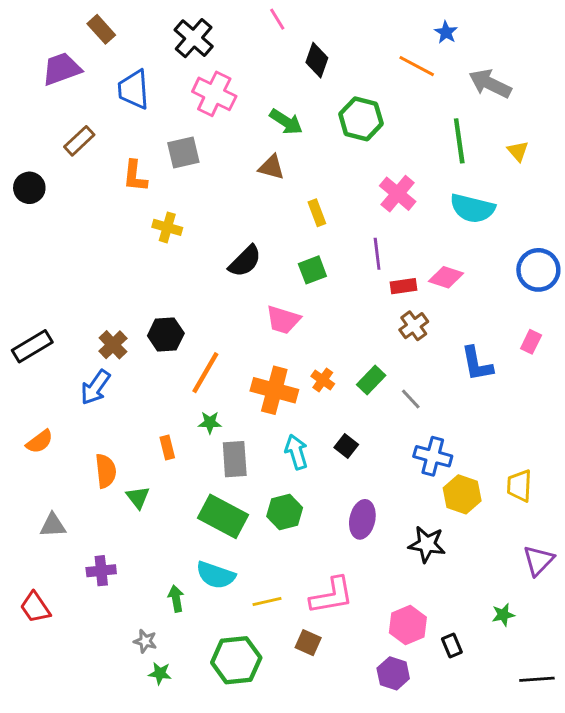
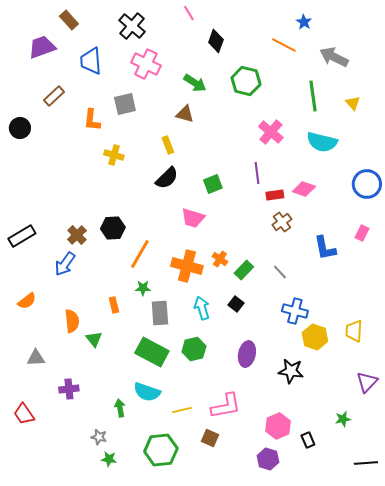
yellow rectangle: (317, 213) -> (168, 145), moved
green rectangle: (371, 380) -> (244, 270), moved

